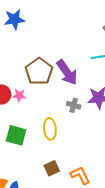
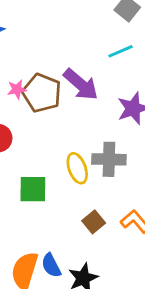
pink star: (19, 95) -> (17, 89), moved
gray cross: (74, 105) -> (109, 159), moved, size x1.6

